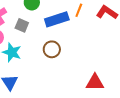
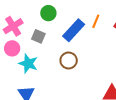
blue rectangle: (57, 19) -> (74, 30), turned -30

